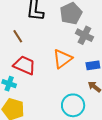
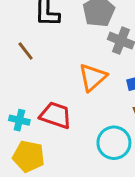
red trapezoid: (24, 65) -> (56, 115), moved

